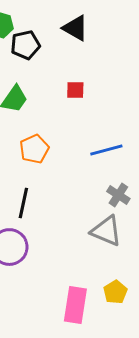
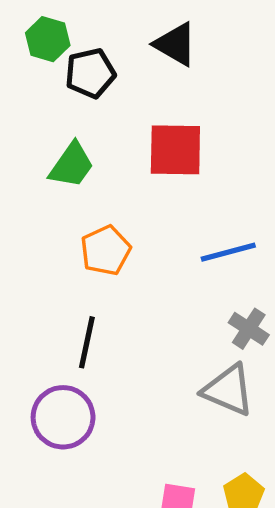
red square: (75, 90) -> (175, 150), size x1.8

